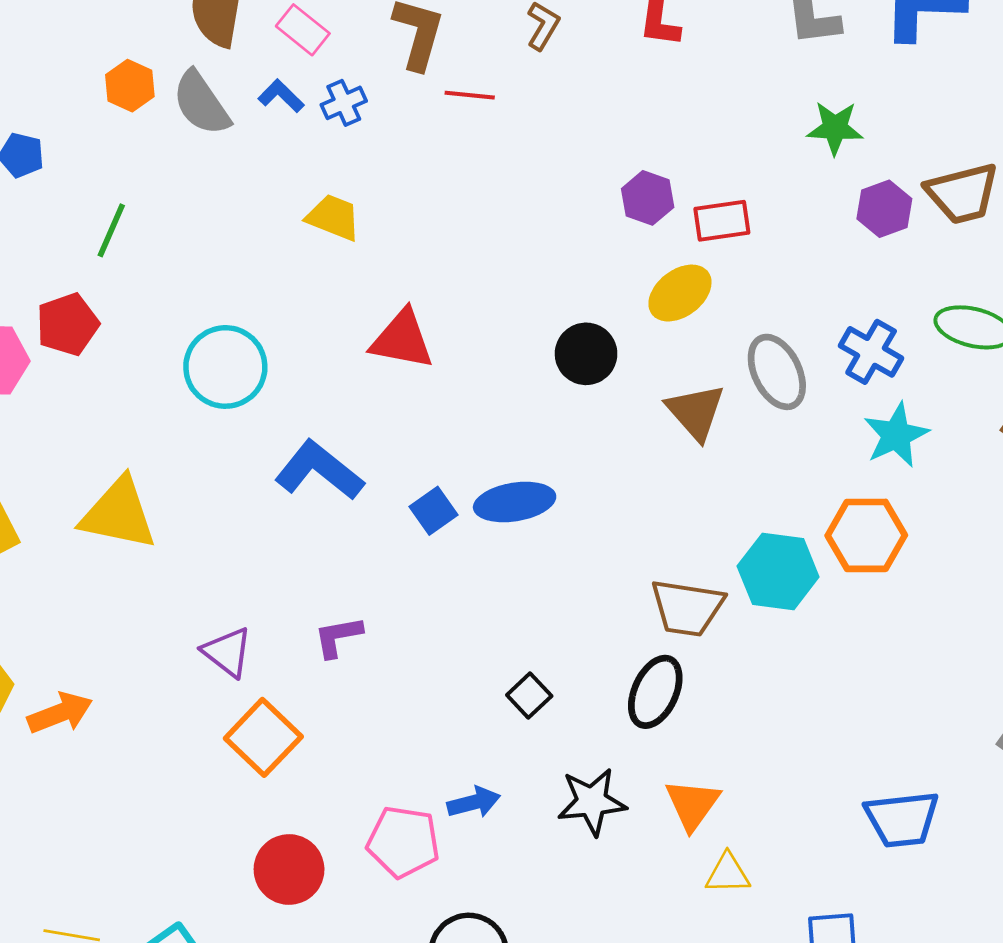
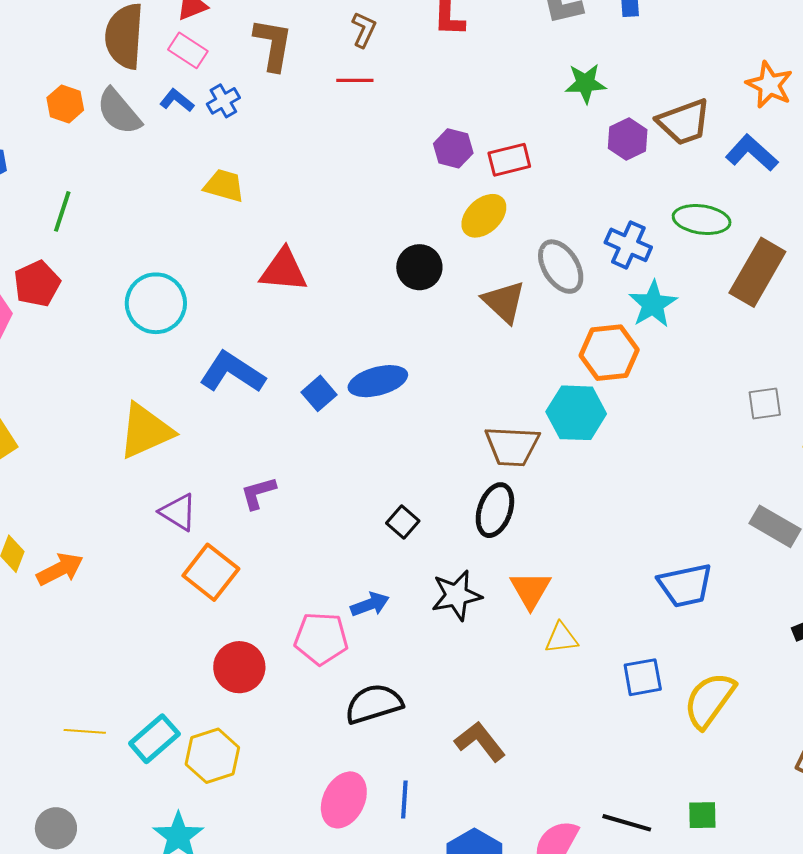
red line: (470, 95) -> (355, 80), moved
yellow triangle: (119, 514) -> (146, 431), moved, turned -30
orange hexagon: (866, 535) -> (609, 353), moved

